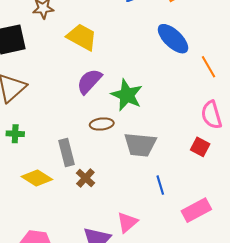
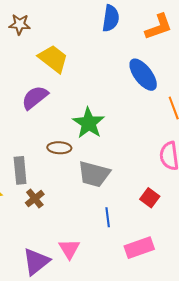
purple semicircle: (89, 81) -> (35, 97), moved
red square: (200, 147) -> (150, 198), moved
pink triangle: (127, 222) -> (69, 249), turned -30

